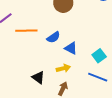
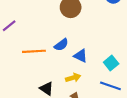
orange line: (26, 31) -> (34, 51), moved

